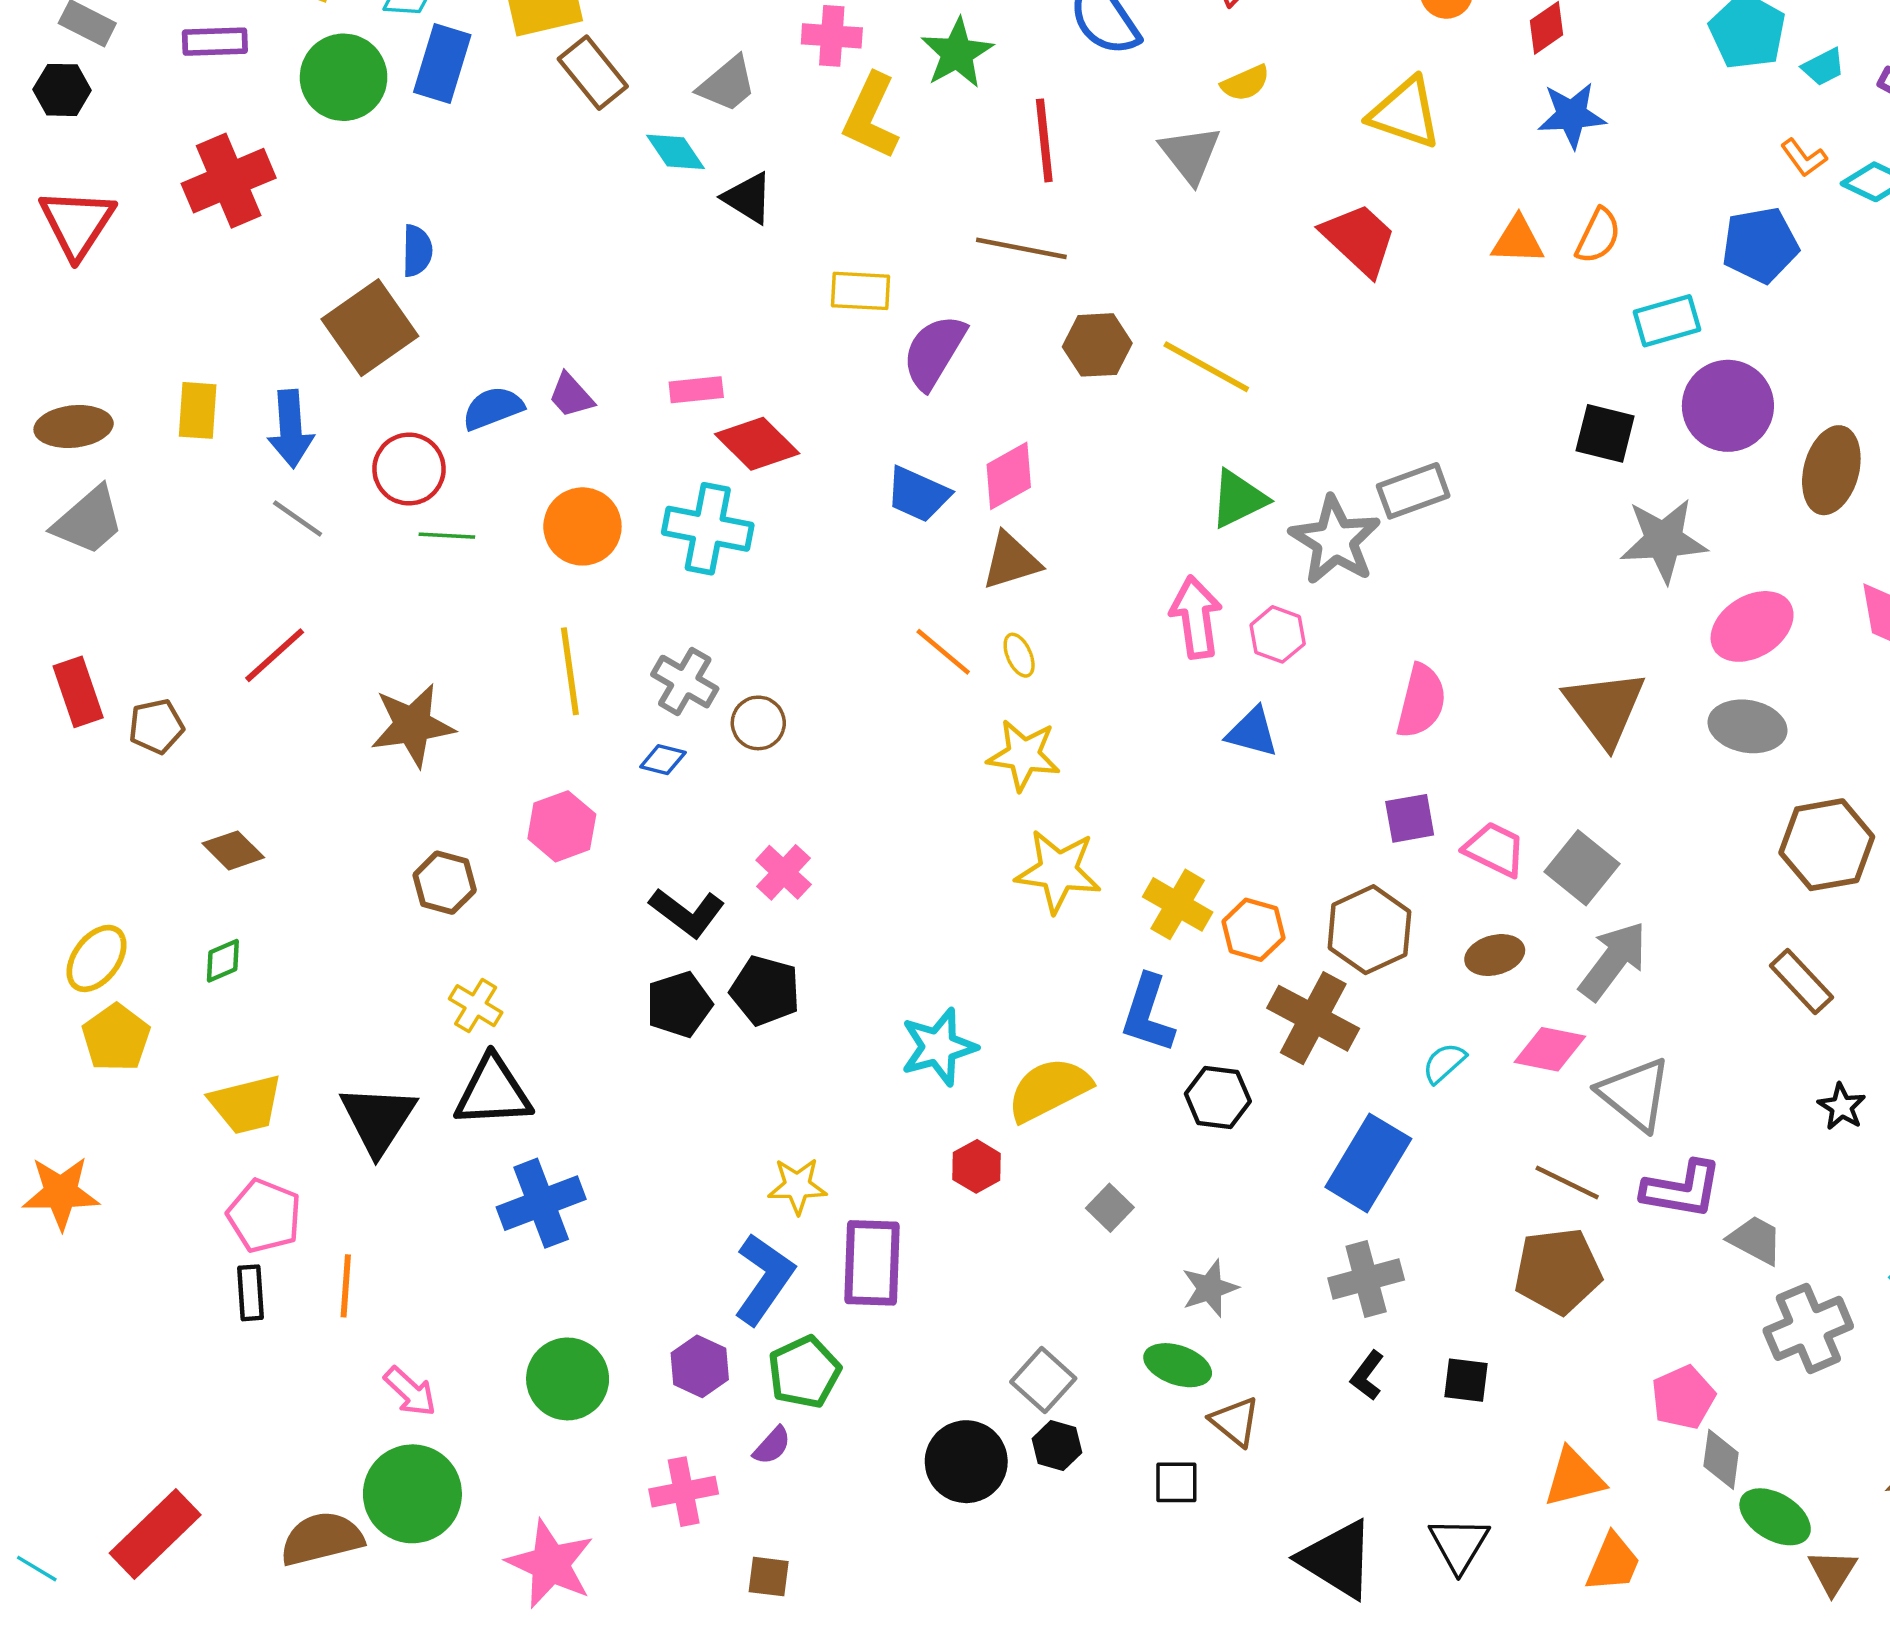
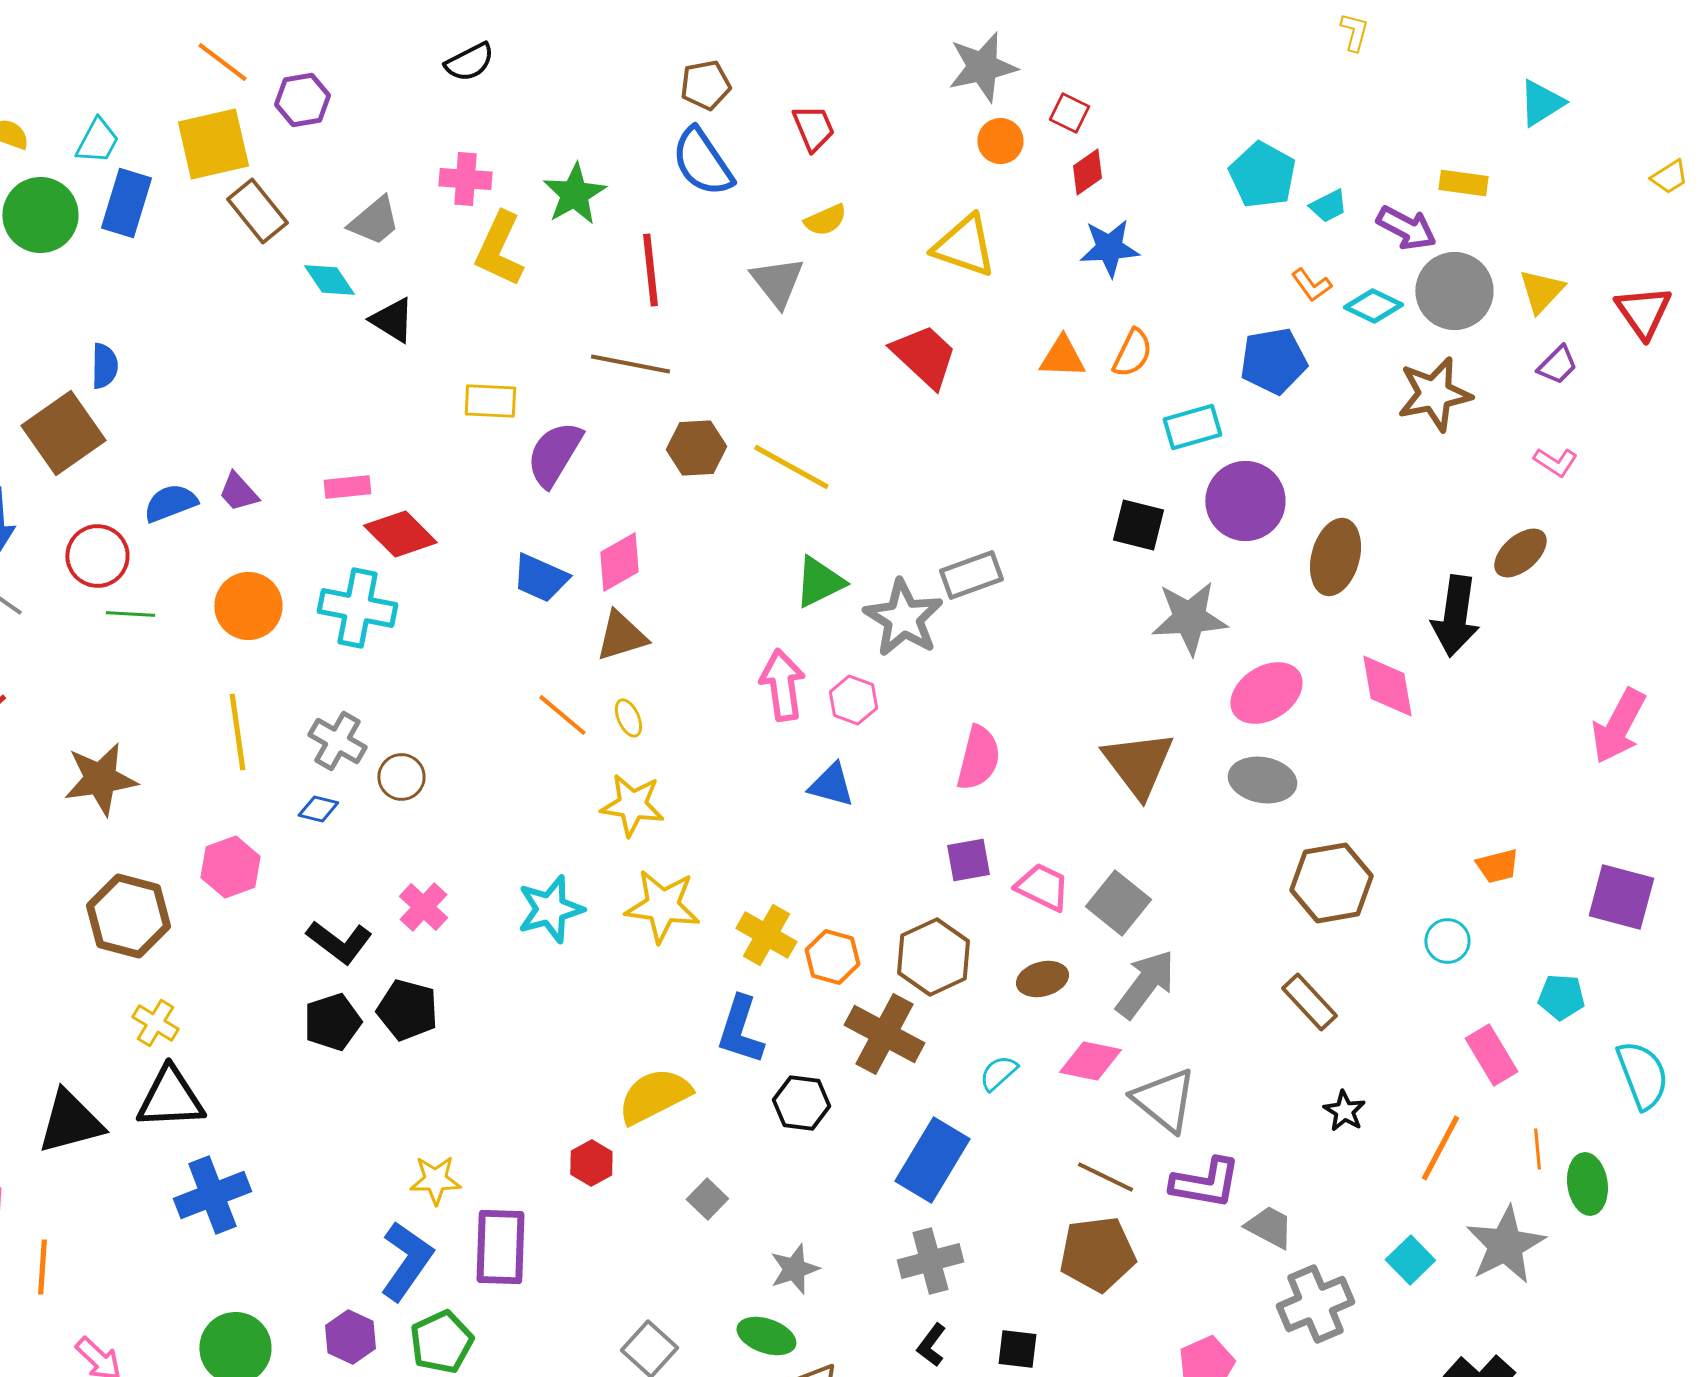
brown hexagon: (445, 883) -> (128, 916), size x1.5
cyan star: (939, 1047) -> (550, 909), moved
black triangle: (378, 1119) -> (70, 1122), turned 42

